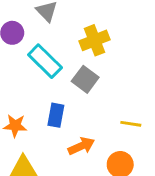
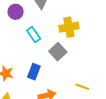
cyan rectangle: (45, 61) -> (34, 35), size x0.7

